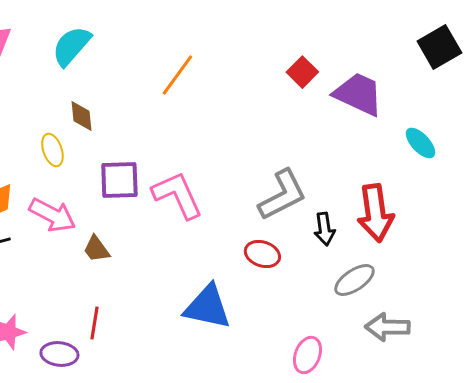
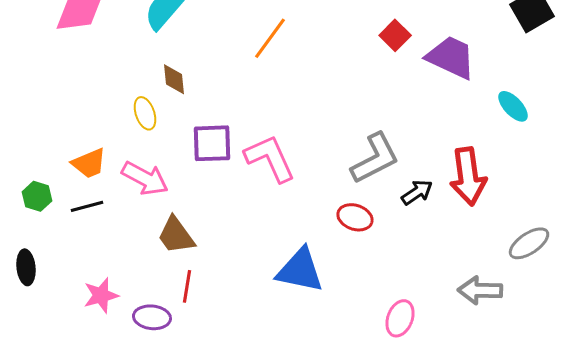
black arrow: (324, 229) -> (417, 192), turned -116
brown trapezoid: (96, 249) -> (176, 235), moved, size x1.4
gray ellipse: (354, 280) -> (529, 243), moved

